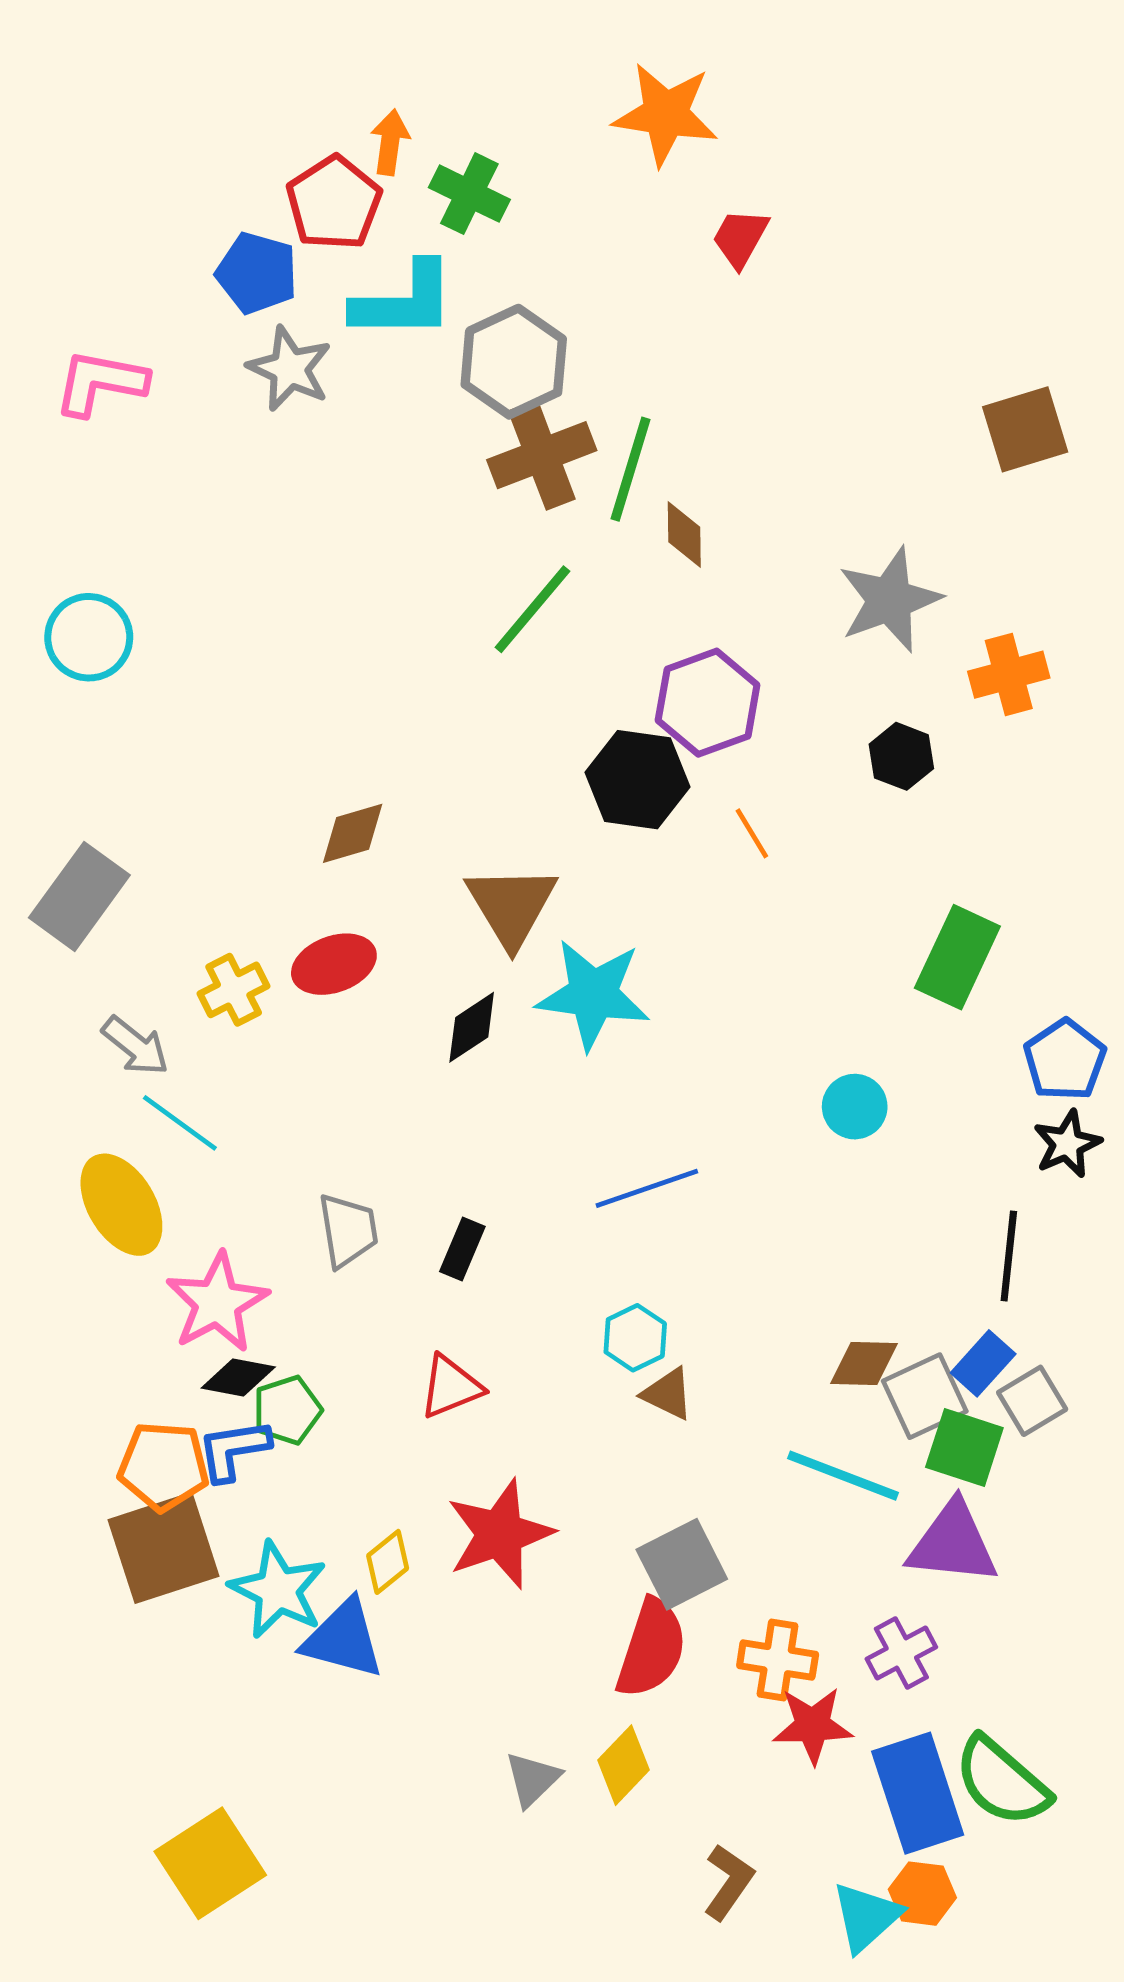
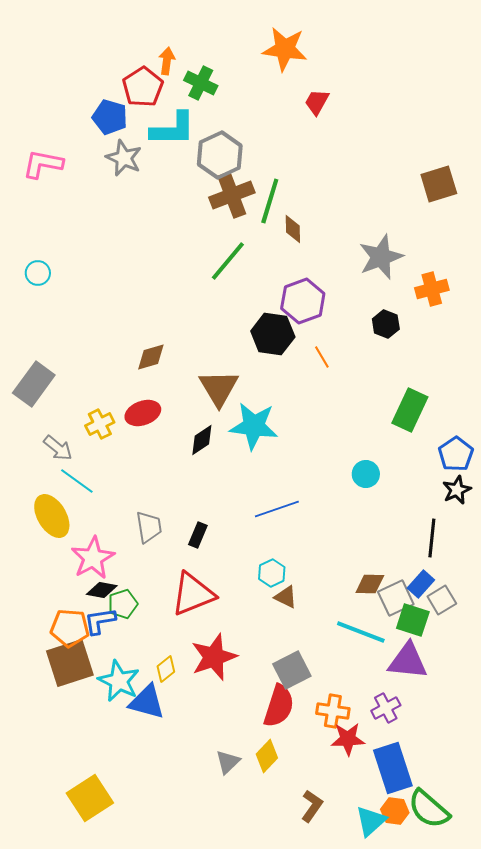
cyan circle: (89, 637) -> (38, 273), size x0.7
red triangle: (451, 1387) -> (193, 594), size x1.6
green semicircle: (1002, 1781) -> (429, 809), moved

